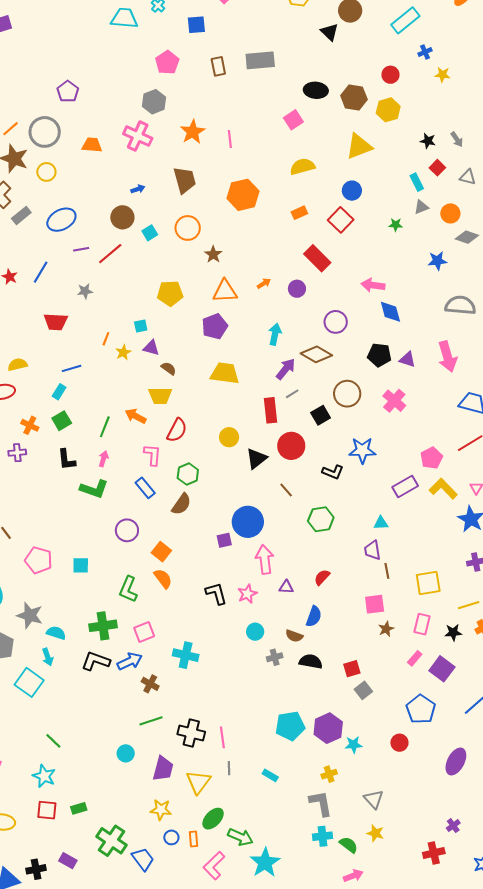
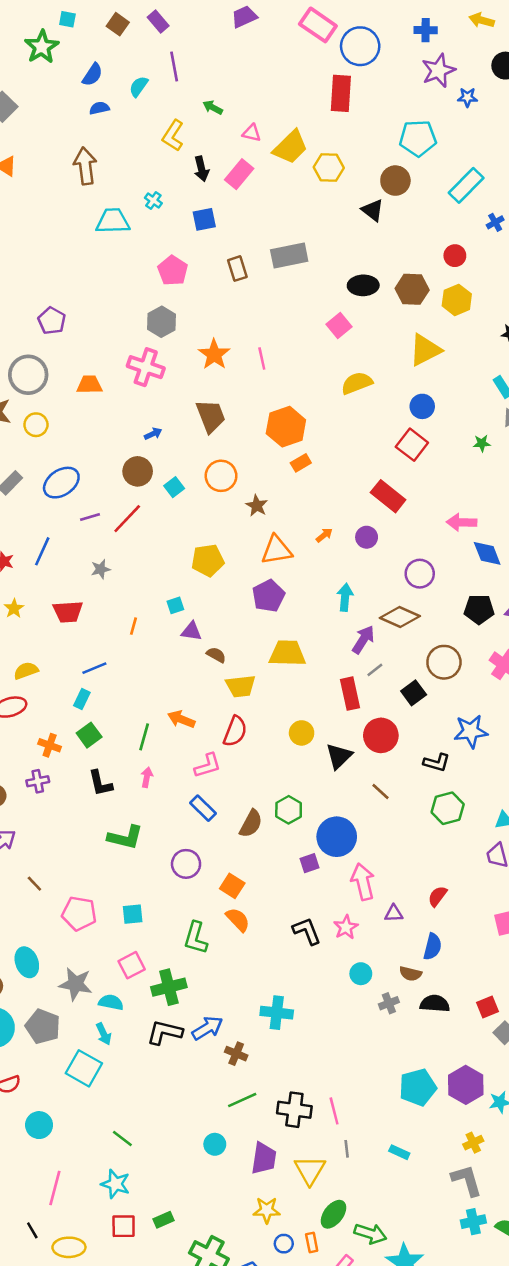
orange rectangle: (299, 213) -> (301, 463), moved
yellow star: (123, 352) -> (14, 608), moved
yellow trapezoid: (160, 396) -> (241, 686), moved
pink L-shape: (152, 455) -> (208, 766), turned 75
green hexagon: (188, 474) -> (289, 810), moved
green L-shape: (94, 489) -> (125, 837), moved
green hexagon: (321, 519) -> (448, 808), moved
pink square: (144, 632) -> (132, 965), moved

